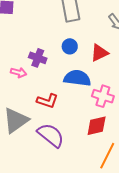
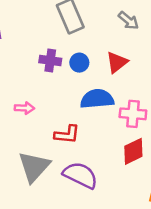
purple cross: (38, 58) -> (50, 60), moved

